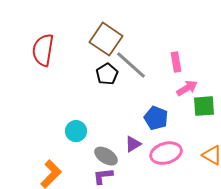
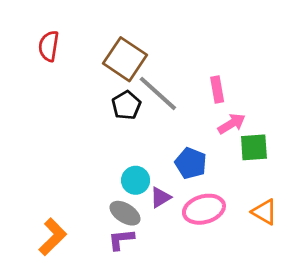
red semicircle: (43, 50) -> (49, 46), moved, size x0.7
cyan circle: (76, 131) -> (136, 180), moved

